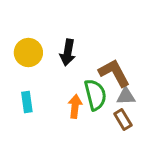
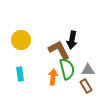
black arrow: (68, 53) -> (72, 40), moved
brown L-shape: (114, 73) -> (59, 50), moved

